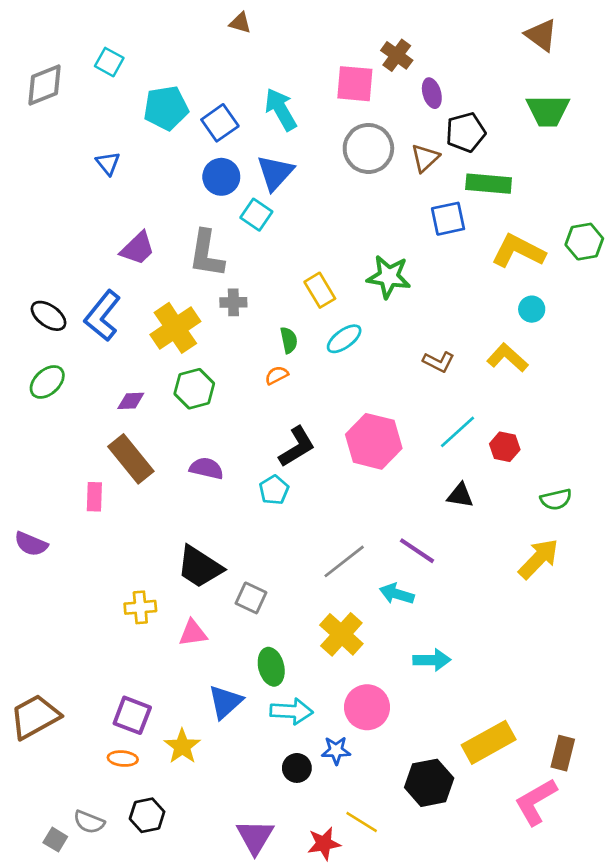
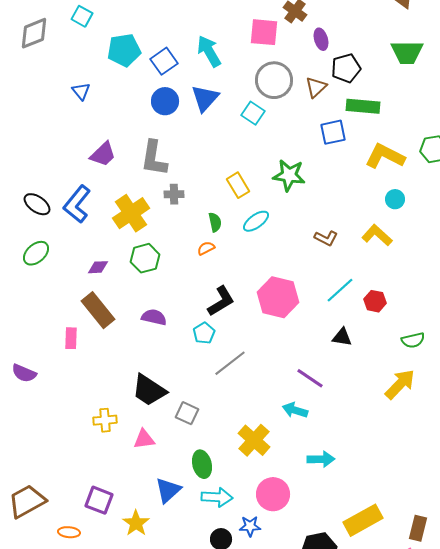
cyan square: (256, 215) -> (253, 113), moved
gray line: (344, 561) -> (230, 363), moved
orange ellipse: (123, 759) -> (69, 532), moved

